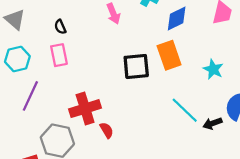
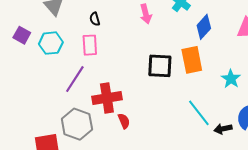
blue diamond: (177, 18) -> (204, 27), turned -30
purple line: (30, 96) -> (75, 79), moved

